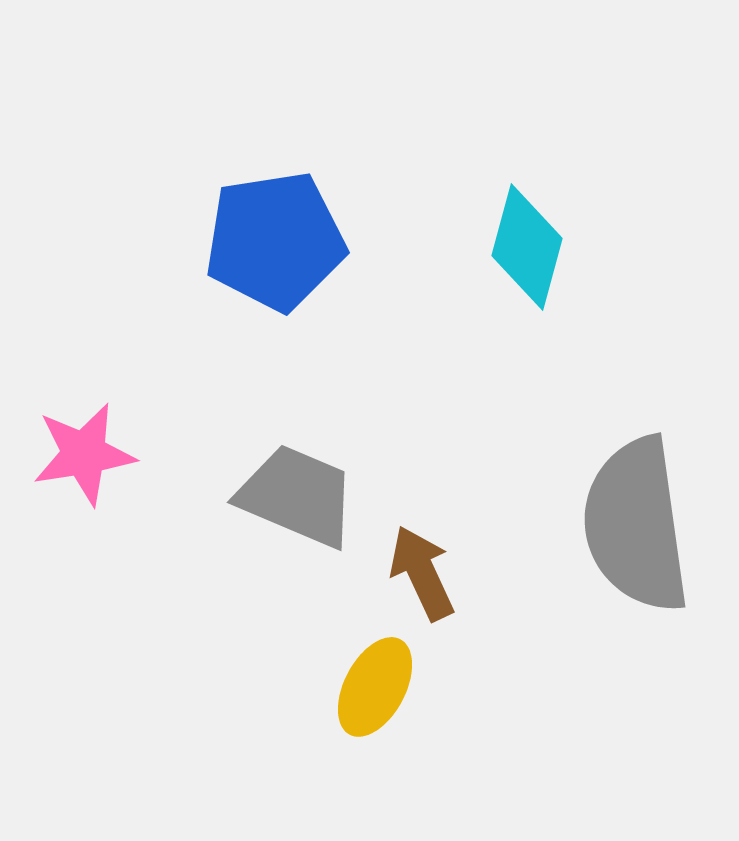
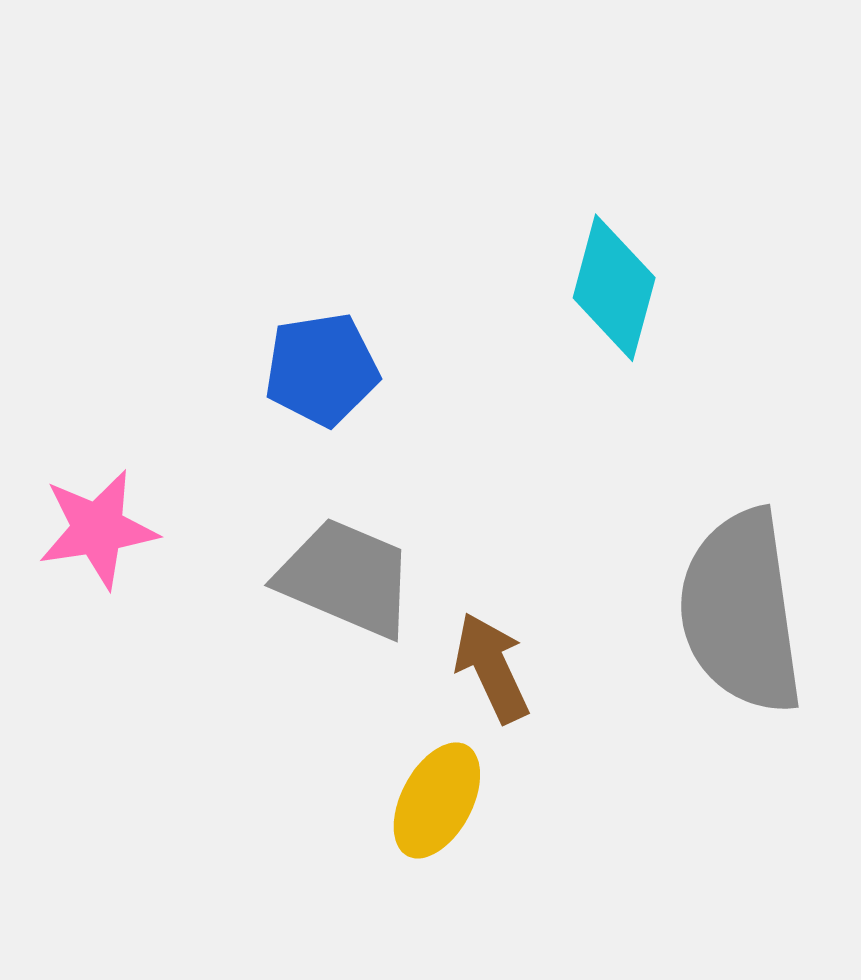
blue pentagon: (275, 241) -> (322, 369), moved, size x0.7

